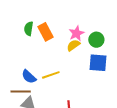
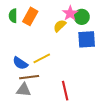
orange rectangle: (46, 32) -> (30, 16), turned 66
pink star: (76, 33) -> (70, 13), moved
brown line: (21, 91) -> (29, 77), moved

